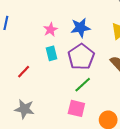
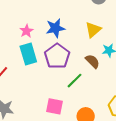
cyan rectangle: (51, 53) -> (28, 54), size x1.5
green line: (83, 85) -> (74, 81), moved

